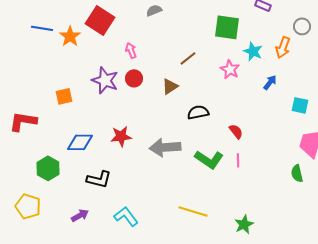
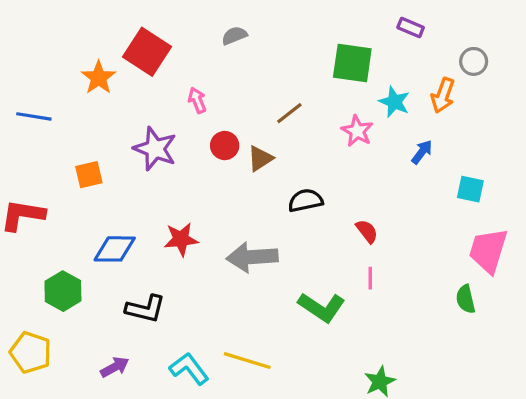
blue line: (42, 28) -> (34, 116), moved
red circle: (134, 78) -> (225, 146), moved
green L-shape: (209, 159) -> (322, 307), moved
yellow line: (193, 211) -> (247, 361), moved

